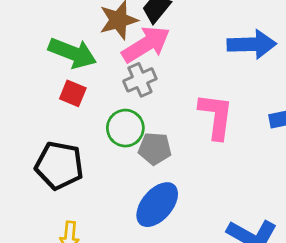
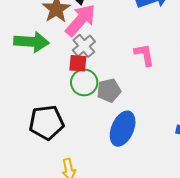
red square: (73, 93) -> (78, 63), moved
pink L-shape: (216, 116) -> (144, 55), size x0.7

